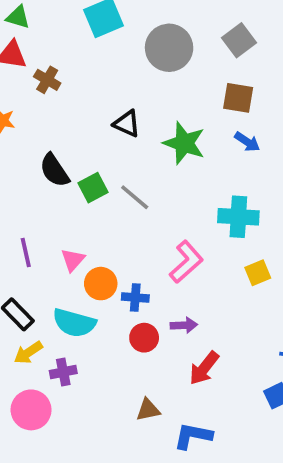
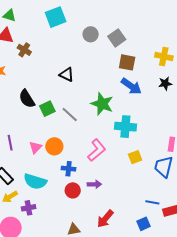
gray square: (239, 40) -> (117, 38), moved
gray circle: (169, 48) -> (91, 34), size x0.6
blue arrow: (247, 142) -> (131, 86), size x1.5
green star: (184, 143) -> (102, 104), moved
orange circle: (101, 284) -> (54, 146), moved
red arrow: (204, 368) -> (105, 219), moved

